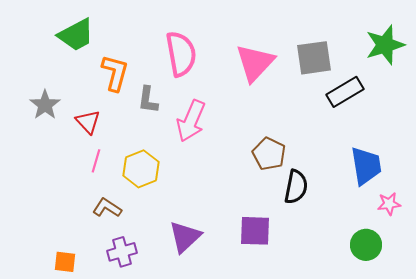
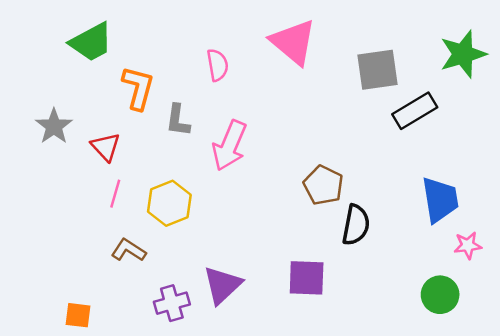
pink semicircle: (181, 54) -> (218, 65), size x0.6
pink triangle: (255, 63) -> (293, 42), moved, turned -33
purple cross: (122, 252) -> (172, 303), moved

